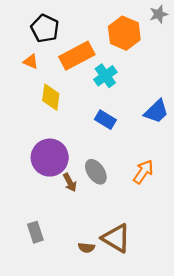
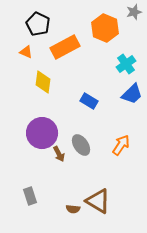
cyan cross: (105, 76) -> (126, 64), moved

